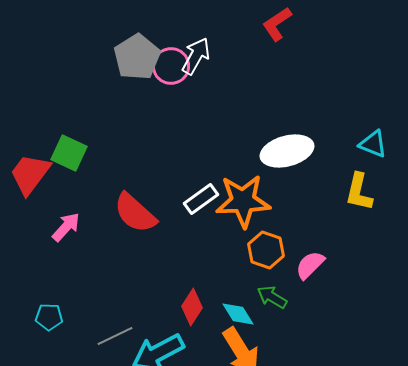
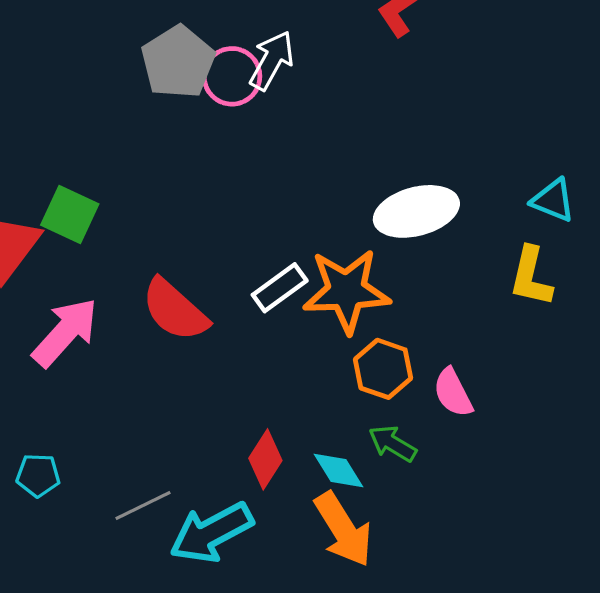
pink arrow: (66, 227) -> (65, 332), size x1.5
pink semicircle: (310, 265) -> (453, 393), turned -72

